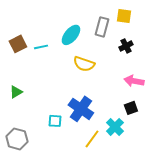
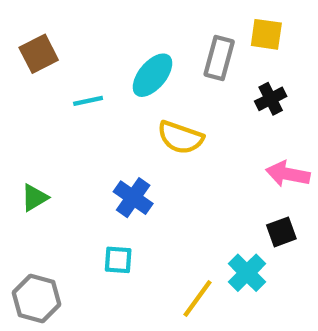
brown square: (18, 44) -> (39, 54), moved
blue cross: (81, 109) -> (133, 198), moved, size x0.7

